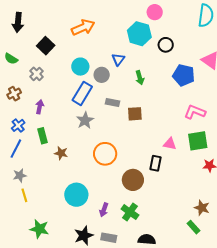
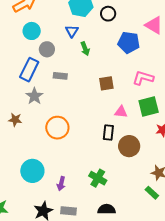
blue triangle: (118, 59) -> (72, 31), moved
cyan circle: (80, 67) -> (32, 31), moved
brown square: (135, 114) -> (106, 83), moved
brown star: (61, 153) -> (15, 120), moved
brown circle: (133, 180) -> (129, 146), moved
green cross: (130, 212) -> (98, 178), moved

